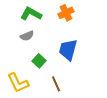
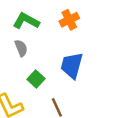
gray semicircle: (27, 36) -> (21, 48), turned -88

